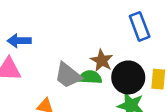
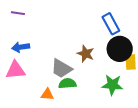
green semicircle: (90, 77) -> (67, 84), moved
black circle: (128, 77) -> (120, 49), moved

